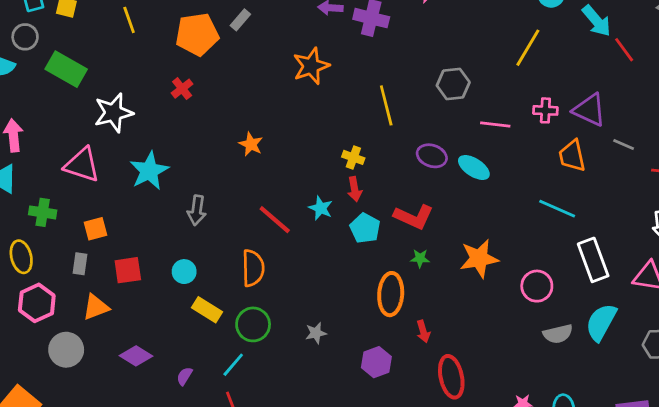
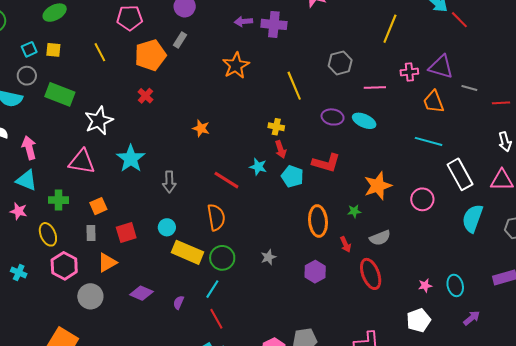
green star: (420, 258) -> (354, 211), moved
yellow rectangle: (207, 310) -> (187, 252), size x1.4
gray semicircle: (558, 334) -> (380, 238), moved

